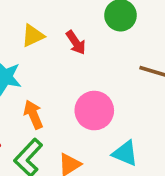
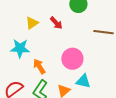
cyan triangle: (125, 153) -> (83, 81), moved

